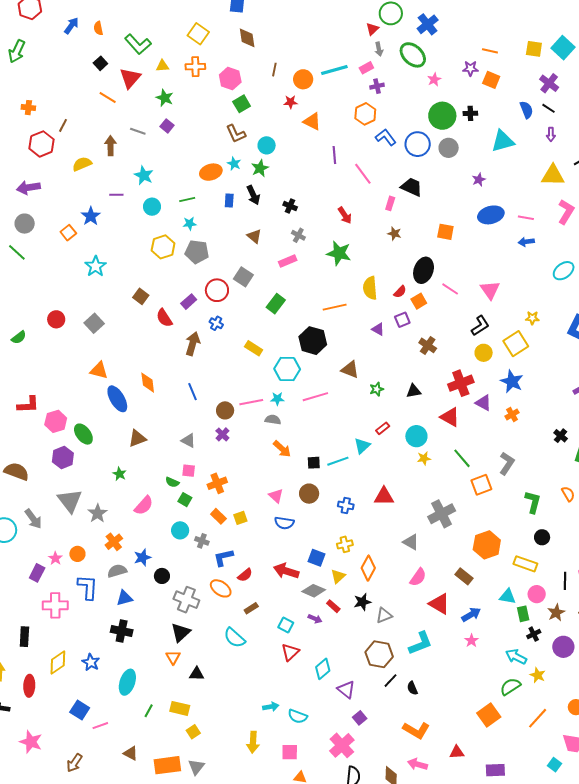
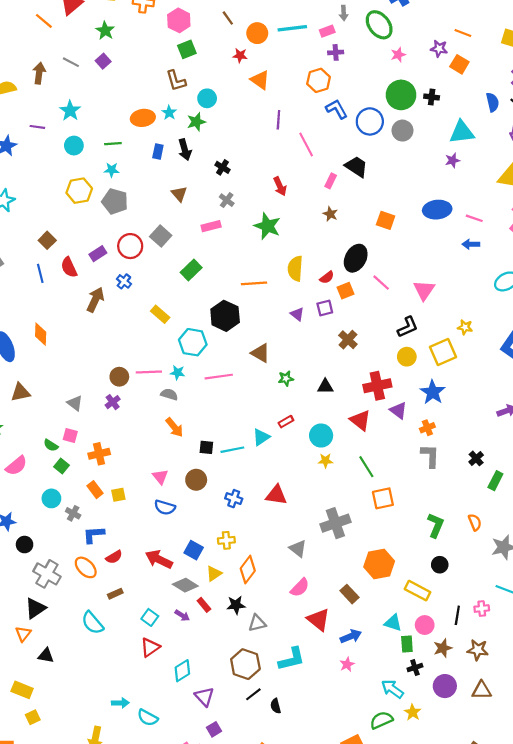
brown line: (274, 70) -> (228, 18), turned -56
purple star: (479, 180) -> (452, 160), moved
blue line: (192, 392) -> (40, 273), moved
gray L-shape: (507, 463) -> (430, 456), moved, turned -40

